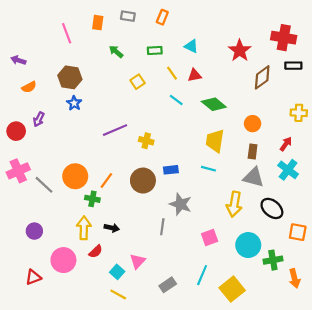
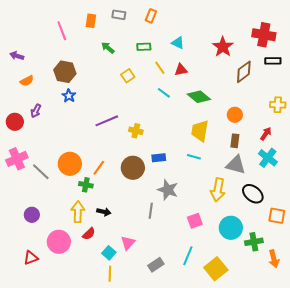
yellow line: (118, 294) -> (110, 274), turned 63

